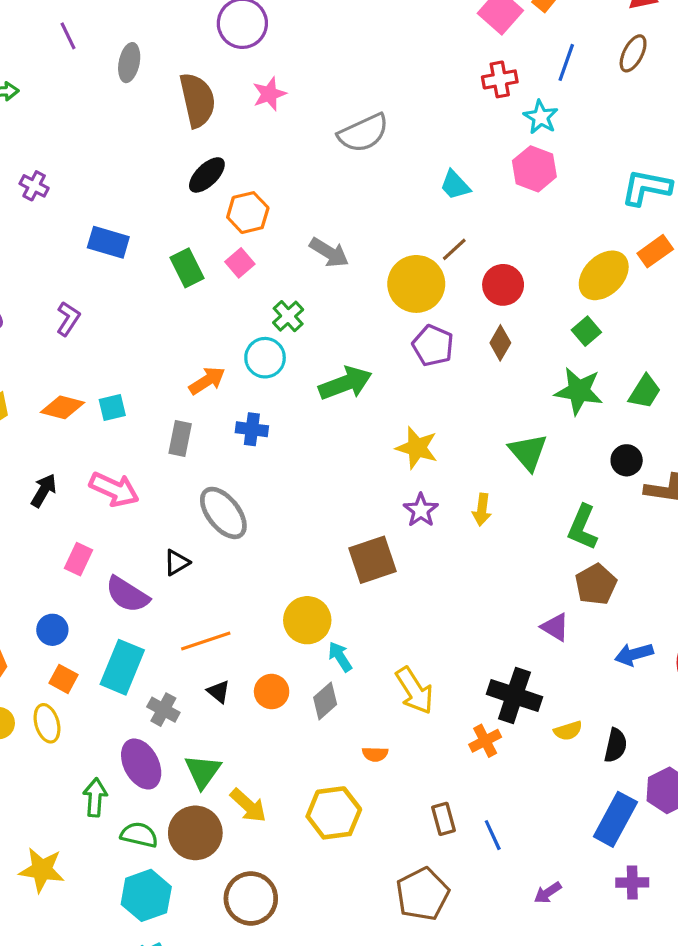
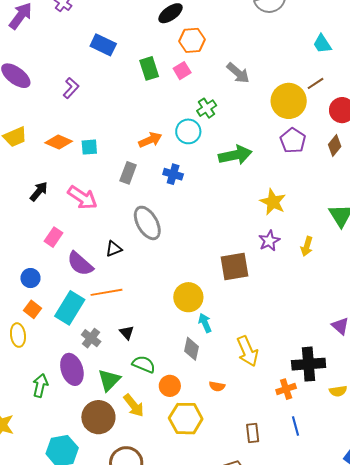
orange line: (206, 641) -> (106, 292), moved
orange circle: (272, 692) -> (170, 386), moved
black cross: (514, 696) -> (309, 364), turned -32
gray diamond: (325, 701) -> (191, 349), turned -45
green semicircle: (139, 835) -> (144, 364), moved
blue line: (493, 835) -> (296, 426), moved

